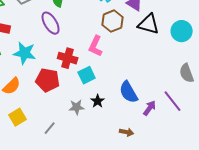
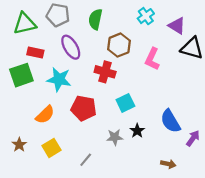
brown hexagon: (113, 21) -> (119, 45), moved
purple ellipse: (51, 23) -> (71, 47), moved
pink L-shape: (96, 46) -> (152, 59), moved
red cross: (68, 58) -> (105, 72), moved

